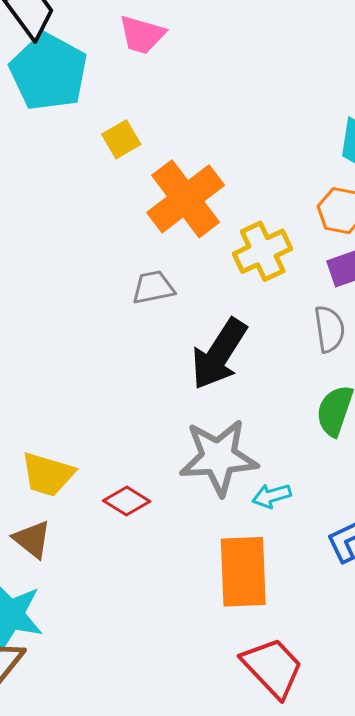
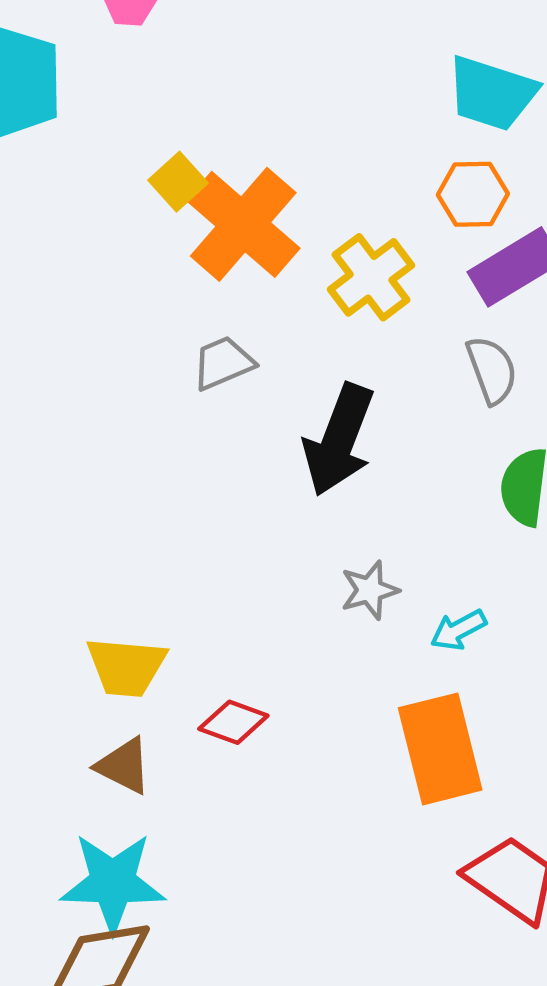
yellow square: (121, 139) -> (178, 182), moved
gray star: (219, 457) -> (370, 590), size x0.5
red diamond: (127, 501) -> (233, 722), moved

